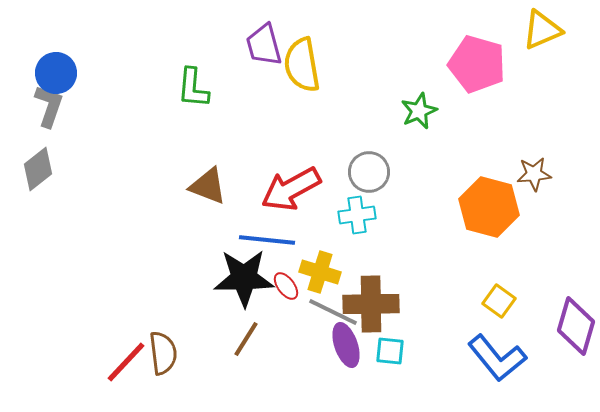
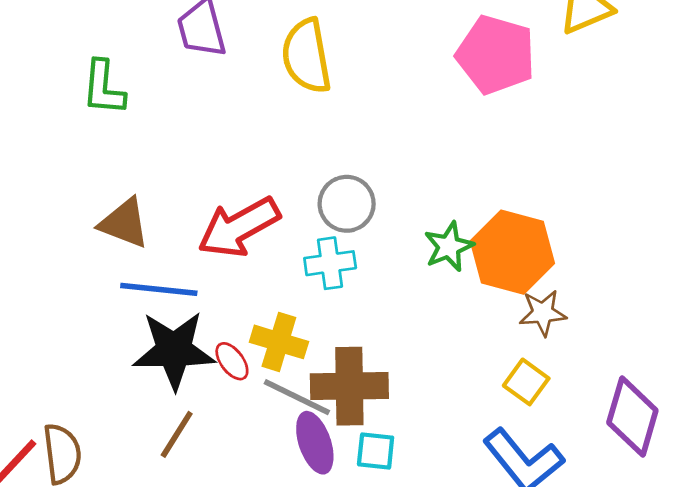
yellow semicircle: (302, 65) -> (307, 56), moved
green star: (419, 111) -> (449, 247), moved
brown star: (534, 174) -> (543, 313), moved
blue line: (267, 240) -> (159, 289), moved

